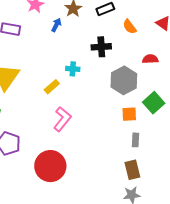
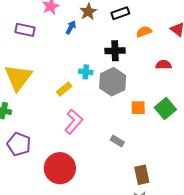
orange semicircle: (130, 27) -> (144, 32), turned 105
gray hexagon: (124, 80) -> (113, 82), moved
orange square: (129, 114) -> (138, 108), moved
gray rectangle: (136, 140) -> (117, 141), moved, turned -64

